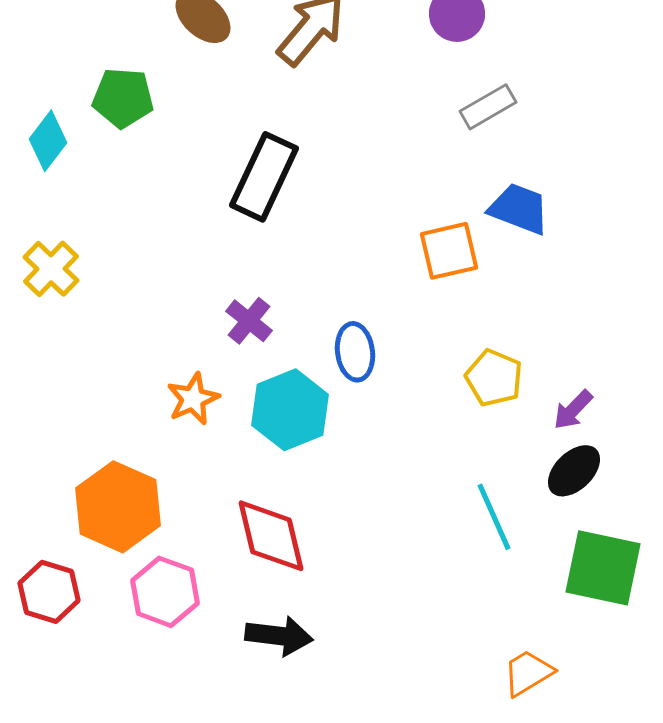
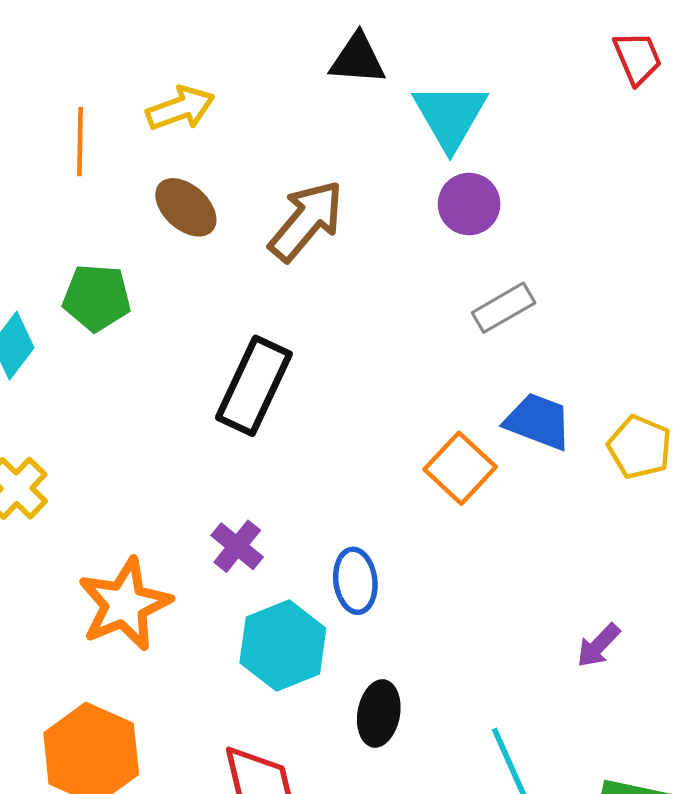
orange square: (449, 251) -> (460, 468), turned -34
yellow pentagon: (494, 378) -> (640, 447), moved
orange star: (193, 399) -> (125, 604), moved, size x1.6
black ellipse: (574, 471) -> (379, 713), moved, turned -36

